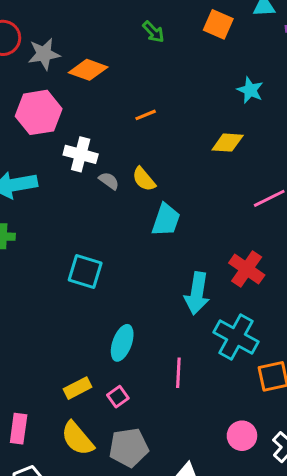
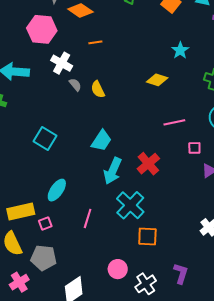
orange line: (146, 115) -> (95, 42), moved
cyan trapezoid: (166, 220) -> (101, 141), moved
yellow rectangle: (77, 388) -> (21, 211), size x1.5

